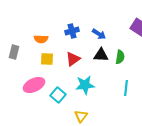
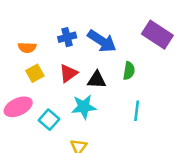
blue arrow: (99, 34) -> (102, 41), size x1.6
black triangle: (101, 55) -> (97, 80), moved
yellow square: (47, 59) -> (35, 73), turned -32

